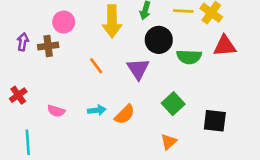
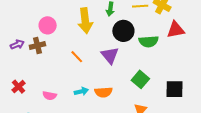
purple arrow: (23, 42) -> (17, 45), turned 64
orange semicircle: (125, 114) -> (103, 92), turned 48

